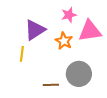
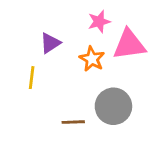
purple triangle: (35, 30) -> (50, 43), size x0.7

